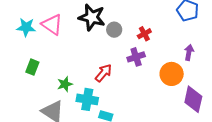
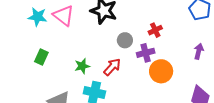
gray circle: (114, 30) -> (125, 40), moved
orange circle: (172, 74) -> (161, 71), moved
green star: (65, 84) -> (82, 66), moved

